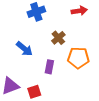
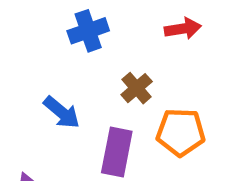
purple rectangle: (49, 67) -> (117, 152), size x1.5

